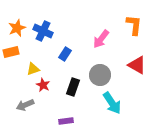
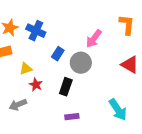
gray circle: (100, 75) -> (81, 63), moved
cyan arrow: (112, 103) -> (118, 110), moved
purple rectangle: (66, 121) -> (72, 117), moved

